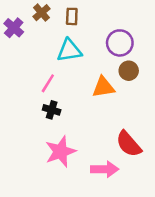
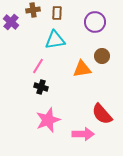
brown cross: (41, 13) -> (33, 10), turned 32
purple circle: (120, 43) -> (95, 22), moved

